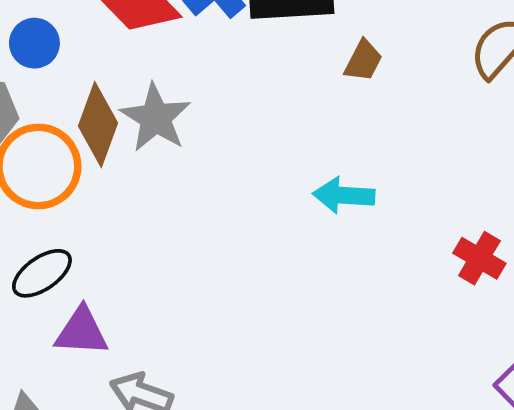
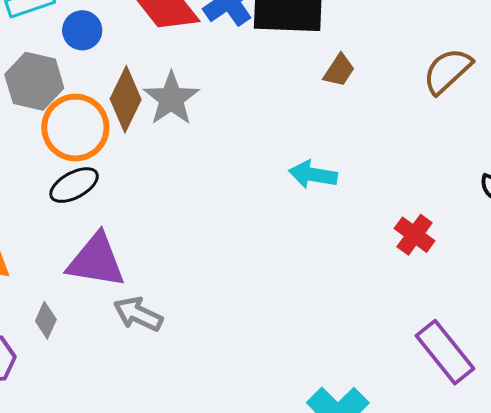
black ellipse: (42, 273) -> (74, 185), moved
purple triangle: (82, 332) -> (96, 261), size x1.4

